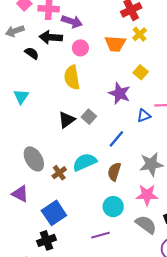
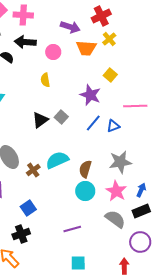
purple arrow: (72, 21) -> (70, 27), moved
yellow semicircle: (72, 78) -> (45, 80), size x0.6
blue triangle: (144, 116) -> (113, 126), moved
blue line: (116, 139) -> (93, 123), moved
pink star: (147, 195) -> (116, 191), turned 30
cyan circle: (113, 207) -> (85, 191), moved
blue square: (54, 213) -> (28, 208), size x0.7

